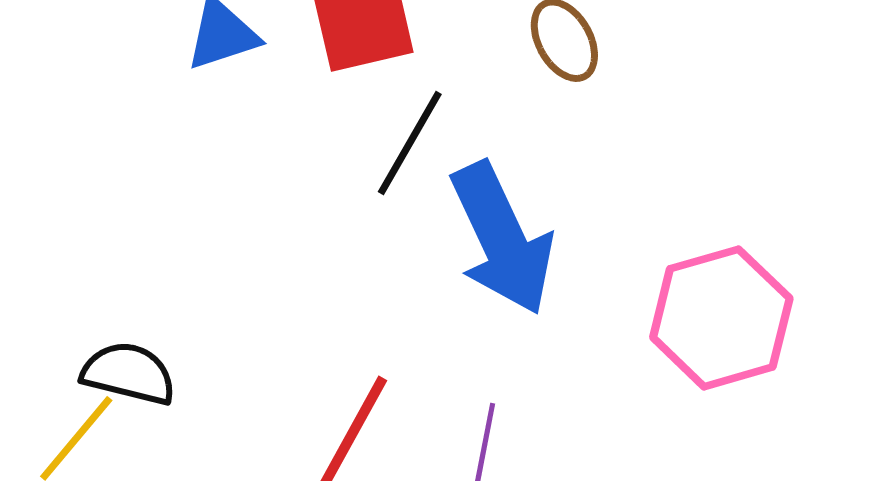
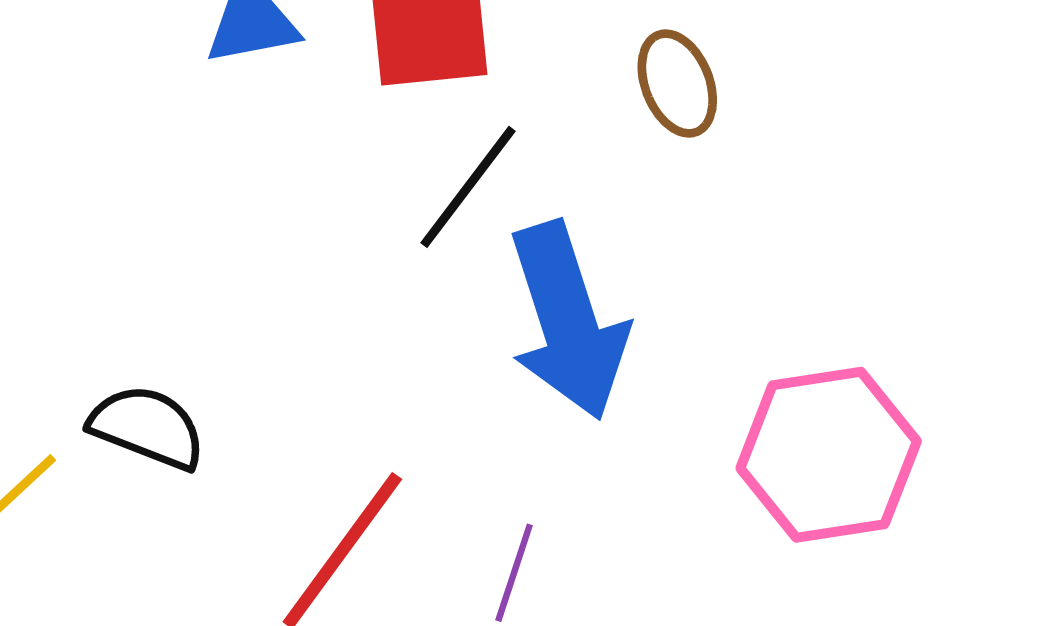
black semicircle: (129, 373) -> (147, 427), moved

